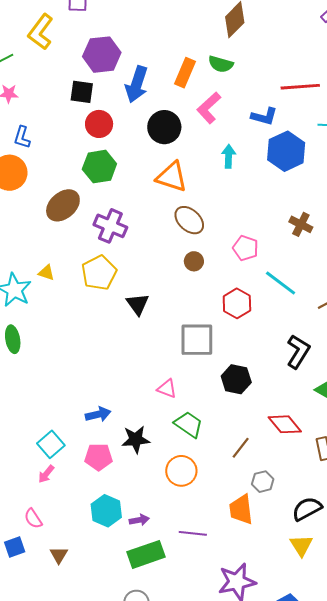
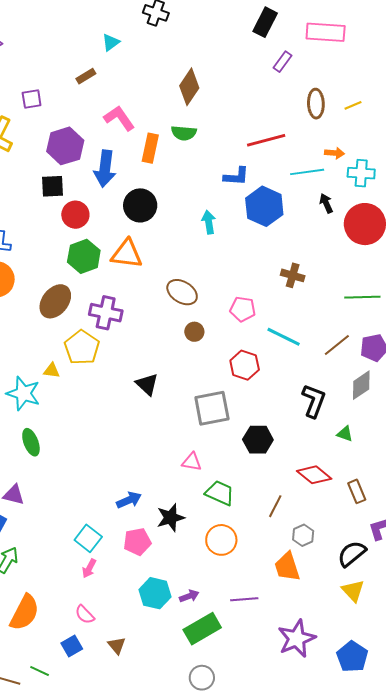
pink L-shape: (209, 108) -> (119, 118), moved, turned 108
orange triangle: (172, 177) -> (127, 254), moved
yellow pentagon: (99, 273) -> (82, 347), moved

